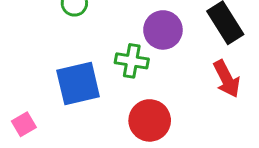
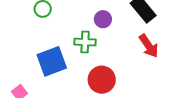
purple circle: (163, 30) -> (103, 19), size x0.7

